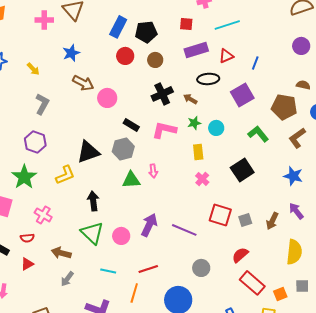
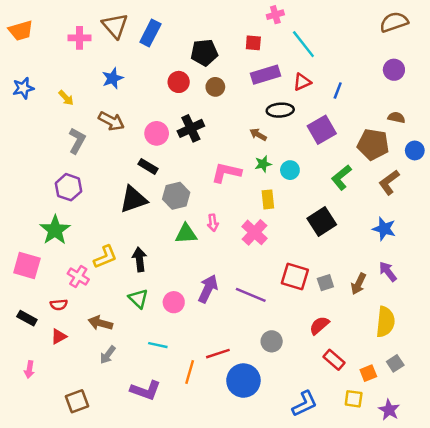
cyan line: (227, 25) -> (303, 44), turned 70
blue rectangle: (118, 27) -> (150, 33), moved
brown arrow: (83, 83) -> (111, 121), moved
black cross: (162, 94) -> (191, 128), moved
black rectangle: (131, 125) -> (148, 166), moved
green L-shape: (258, 134) -> (341, 177), turned -90
yellow L-shape: (65, 175) -> (105, 257), moved
pink cross: (202, 179) -> (254, 232), moved, size x1.5
green triangle: (92, 233) -> (138, 299), size x0.7
red line: (148, 269) -> (218, 354), moved
red rectangle: (252, 283) -> (334, 360), size x0.7
gray square: (302, 286) -> (395, 363), turned -32

